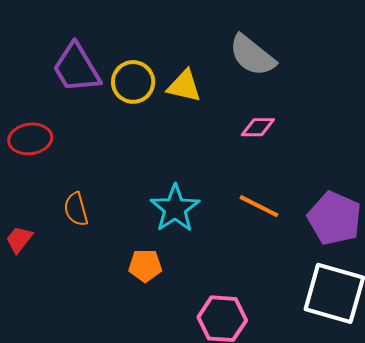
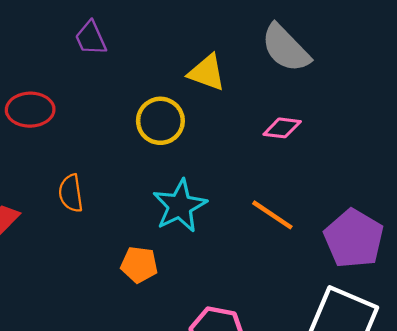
purple trapezoid: (77, 68) -> (91, 38), size x0.6
yellow circle: (133, 82) -> (160, 121), moved

